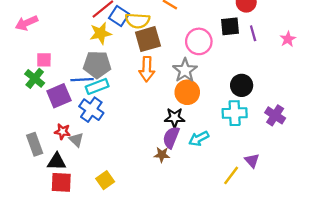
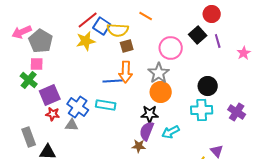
black square: (230, 26) -> (198, 35), turned -36
brown square: (148, 39) -> (127, 46), size x0.6
pink star: (288, 39) -> (244, 53), moved
gray pentagon: (97, 65) -> (41, 41), moved, turned 30
blue line: (82, 80) -> (113, 81), moved
cyan rectangle: (97, 86) -> (106, 105), moved, turned 30
red star: (62, 132) -> (53, 114), moved
gray triangle: (76, 140) -> (72, 125), moved, turned -40

